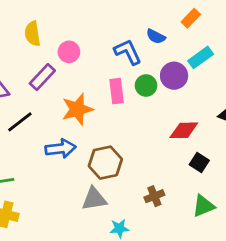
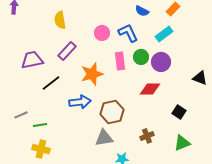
blue semicircle: (156, 36) -> (142, 11), moved
pink circle: (69, 52) -> (102, 33), moved
cyan rectangle: (201, 57) -> (164, 34), moved
purple circle: (174, 76) -> (161, 62), moved
red diamond: (184, 130) -> (150, 89), moved

